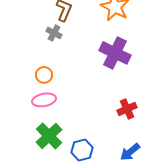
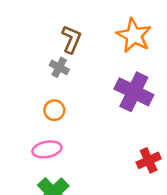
orange circle: (44, 75) -> (54, 110), moved

